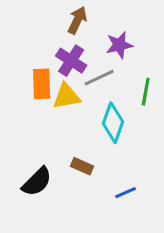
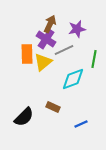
brown arrow: (77, 20) -> (50, 24), moved
yellow triangle: (66, 96) -> (43, 62), turned -30
cyan diamond: (113, 123) -> (73, 79), turned 50

